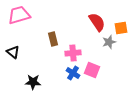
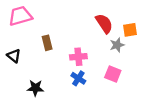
brown rectangle: (53, 39) -> (47, 43), moved
pink square: (92, 70) -> (113, 74), moved

